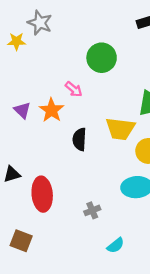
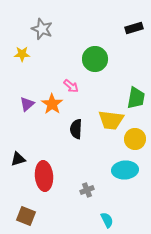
yellow star: (16, 41) -> (22, 54), moved
purple triangle: (22, 110) -> (27, 104), turned 35
cyan semicircle: (116, 245) -> (107, 220), turned -77

